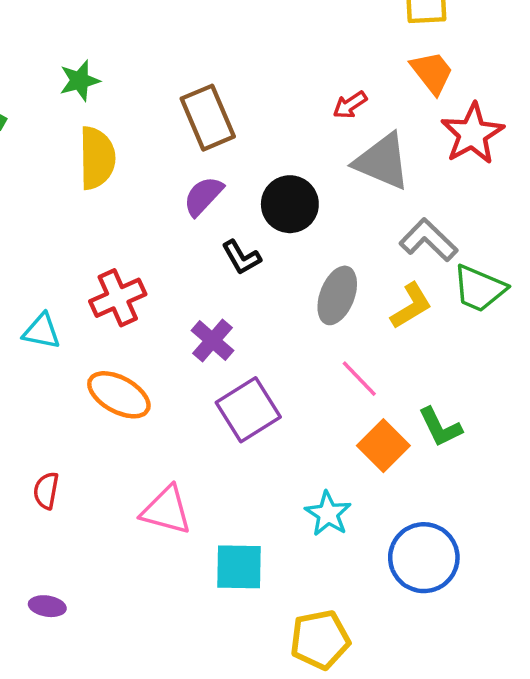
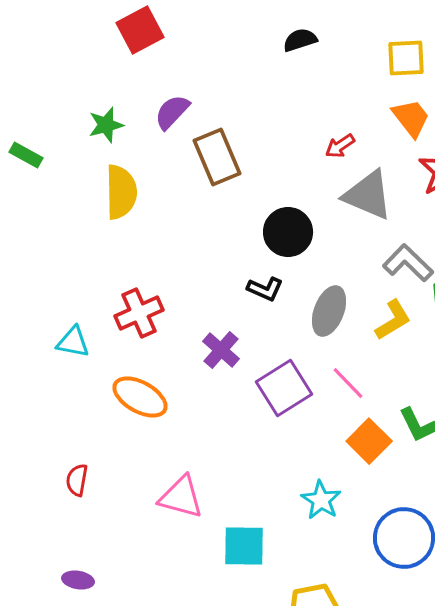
purple semicircle: (203, 196) -> (172, 112), moved
black L-shape: (241, 257) -> (265, 289), moved, turned -36
purple square: (248, 410) -> (284, 388), moved

